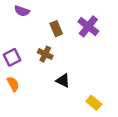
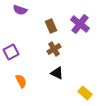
brown cross: (45, 54) -> (54, 49), moved, turned 32
orange semicircle: (13, 84) -> (21, 81), moved

